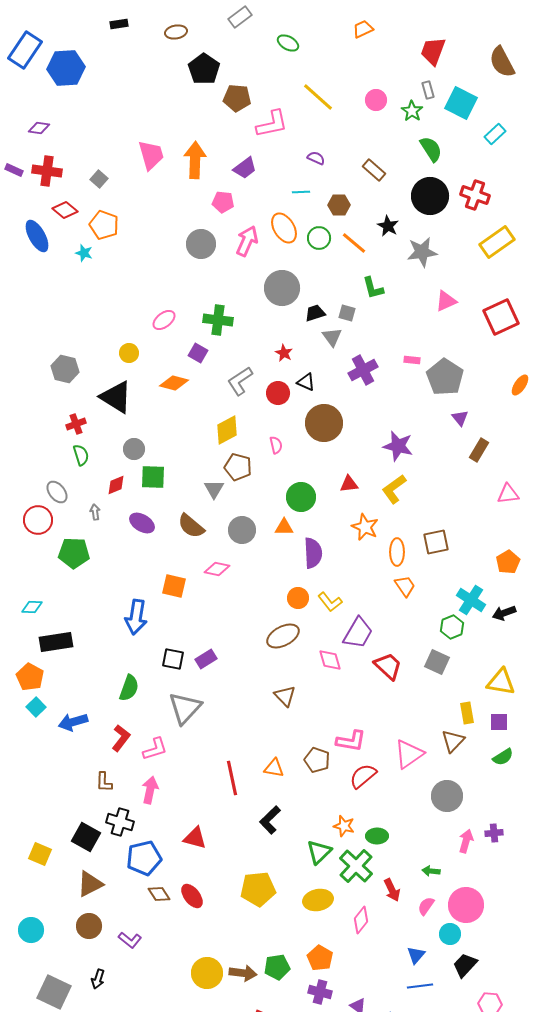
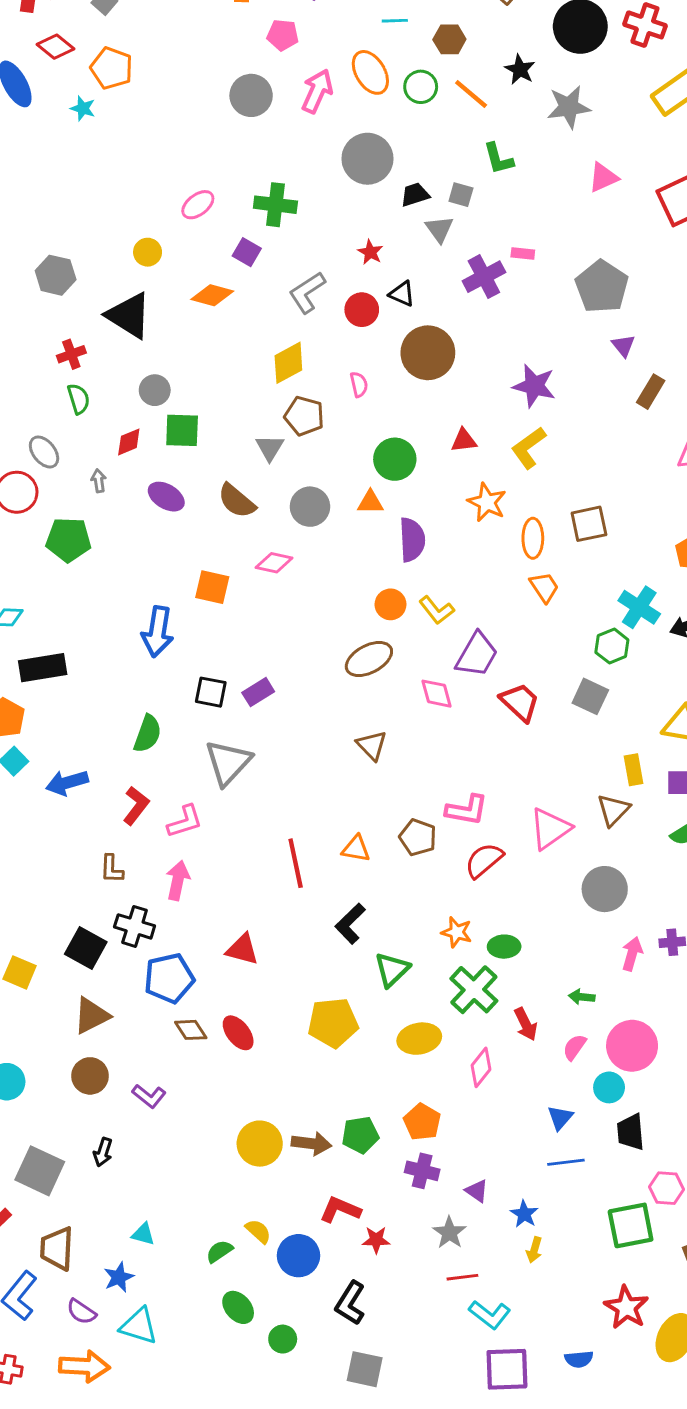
pink rectangle: (412, 360) -> (523, 254), moved
green triangle: (319, 852) -> (392, 970), moved
black trapezoid: (465, 965) -> (631, 1132), turned -48

